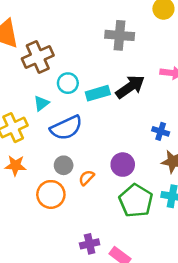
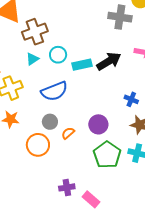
gray cross: (120, 35) -> (120, 17), moved
cyan triangle: (41, 103) -> (32, 59), moved

